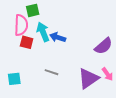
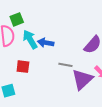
red square: (27, 42) -> (23, 67), moved
gray line: (52, 72) -> (65, 65), moved

